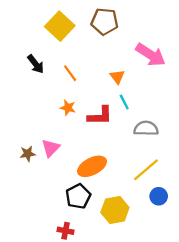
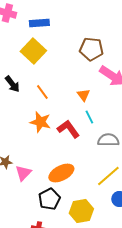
brown pentagon: (105, 21) -> (91, 49), moved
orange star: (68, 108) -> (40, 122), size x1.5
red L-shape: (100, 116) -> (68, 129), turned -125
pink triangle: (51, 148) -> (23, 173), moved

